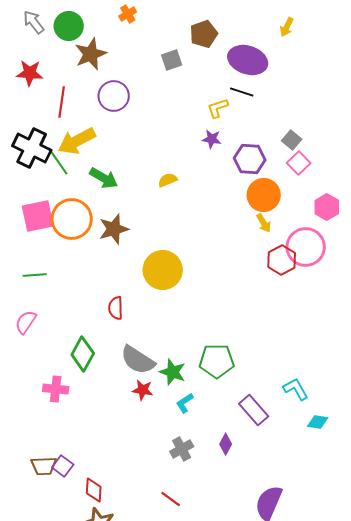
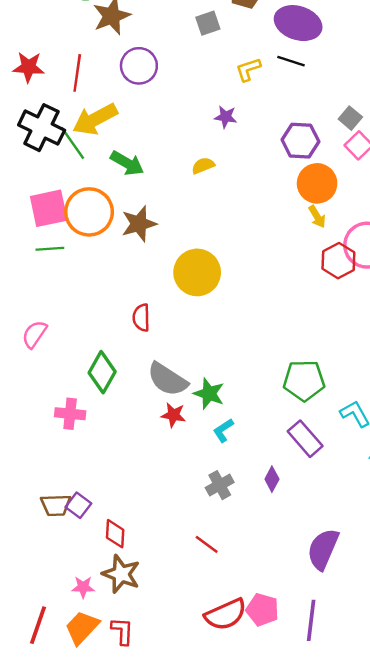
red star: (30, 73) -> (28, 67), moved
yellow L-shape: (218, 108) -> (248, 69), moved
purple star: (212, 139) -> (226, 117), moved
green line: (35, 275) -> (50, 249), moved
green pentagon: (217, 361) -> (304, 381), moved

